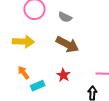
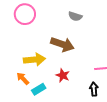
gray semicircle: (65, 17) -> (75, 16), moved
yellow arrow: (23, 42) -> (34, 60), moved

